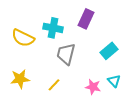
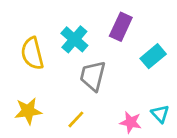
cyan cross: (53, 28) -> (74, 39), turned 30
yellow semicircle: (23, 38) -> (32, 53), turned 50
cyan rectangle: (109, 51) -> (153, 56), moved

